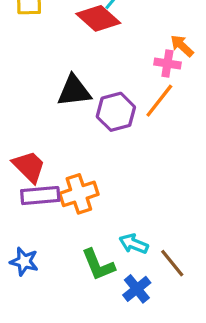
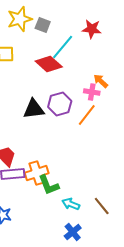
purple hexagon: (116, 112) -> (60, 104), moved
brown line: (172, 263) -> (102, 206), moved
green L-shape: (98, 265) -> (49, 185), moved

